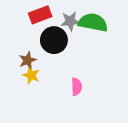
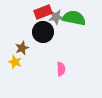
red rectangle: (40, 15) -> (43, 12), moved
yellow star: (31, 75) -> (15, 62), moved

